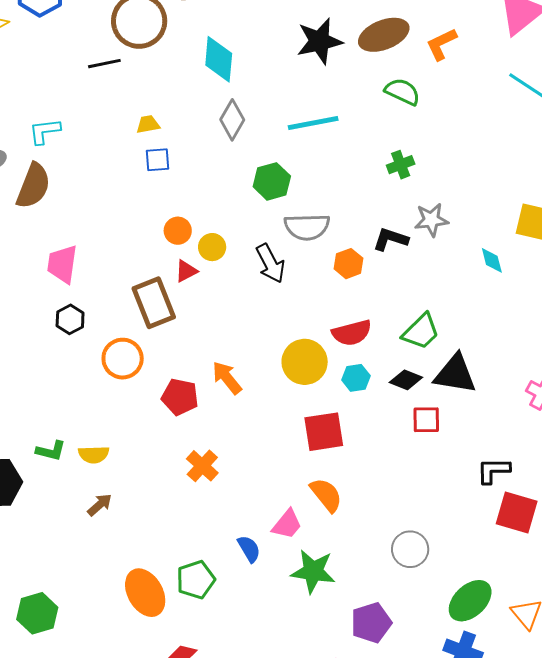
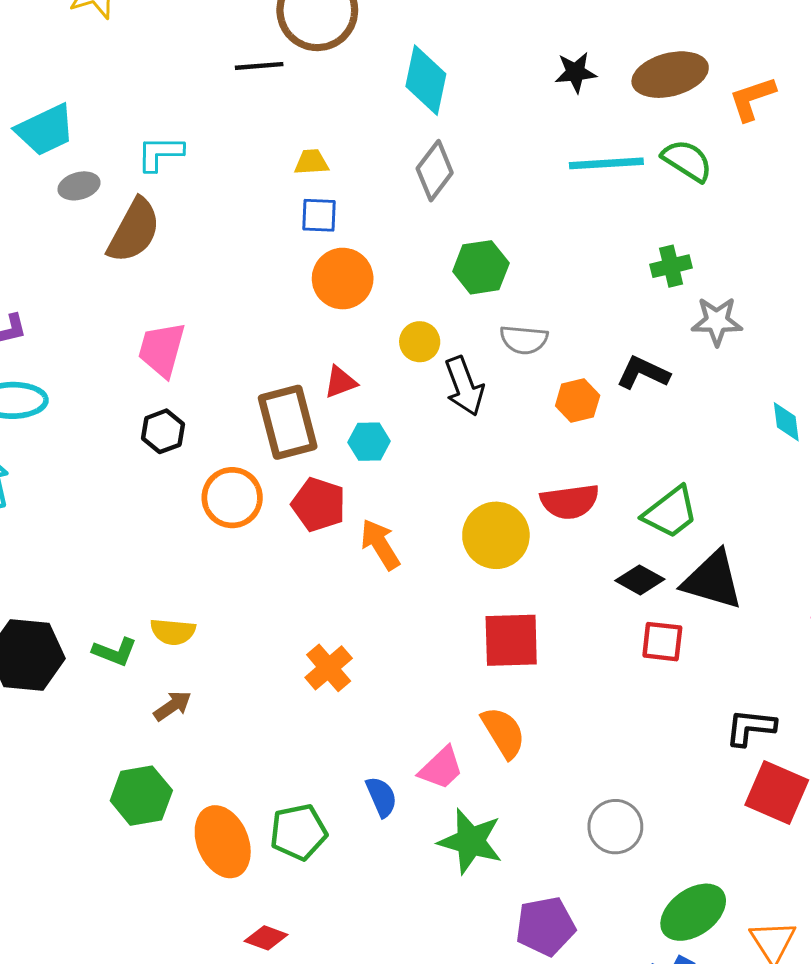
black star: (319, 41) -> (576, 72), size x0.6
cyan line: (313, 123) -> (606, 163), moved
gray star: (431, 220) -> (717, 321), moved
gray semicircle: (307, 227) -> (524, 340), size x0.7
orange circle: (178, 231) -> (343, 279), moved, size x1.5
yellow circle: (212, 247) -> (420, 342), moved
cyan hexagon: (356, 378) -> (369, 442), moved
red pentagon: (180, 397) -> (319, 505), moved
green L-shape: (51, 451) -> (115, 652), moved
green hexagon: (37, 613) -> (141, 796), moved

